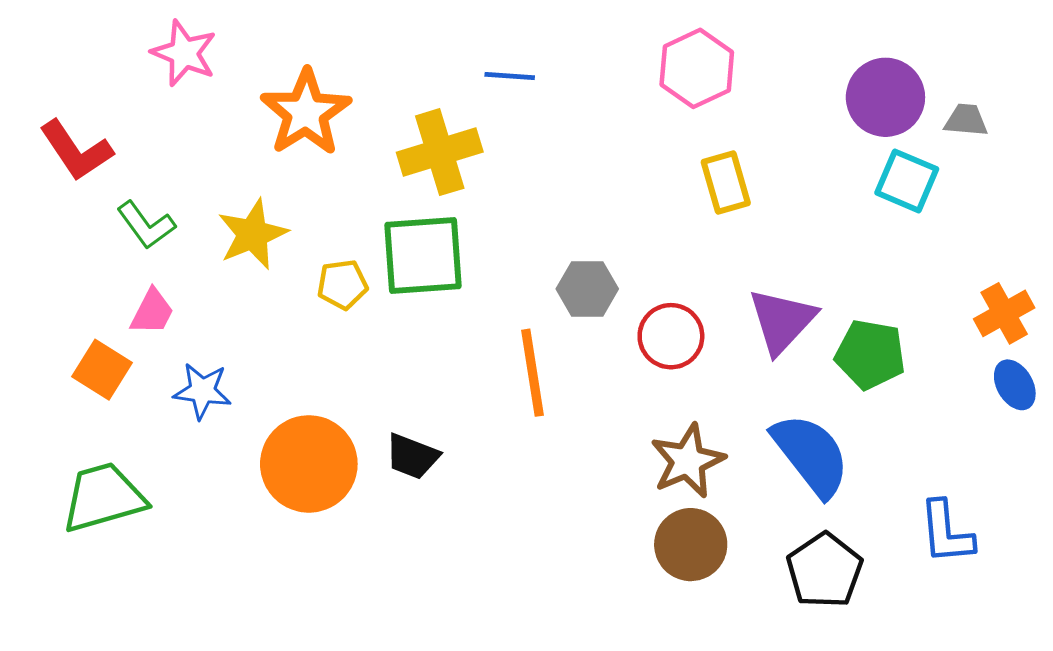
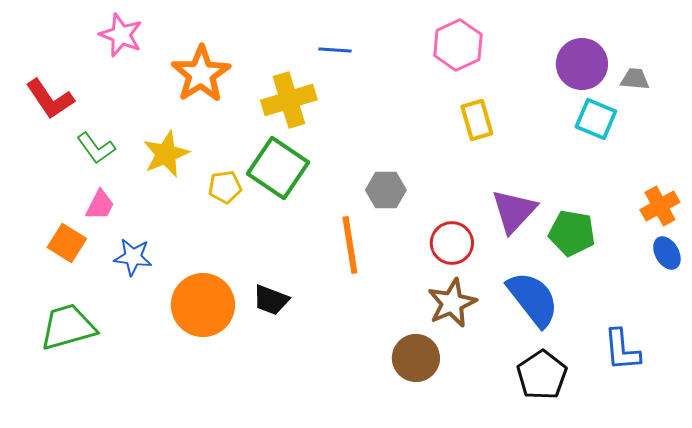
green square: (423, 256) -> (278, 168), turned 38
red circle: (671, 336) -> (452, 243), moved
brown circle: (691, 545) -> (416, 358), moved

